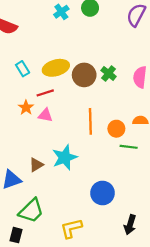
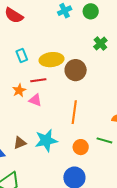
green cross: (109, 73) -> (100, 44), moved
orange circle: (116, 129) -> (81, 147), moved

